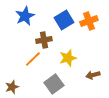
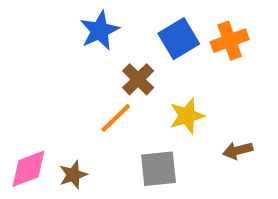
brown cross: (44, 40) -> (138, 79), turned -35
gray square: (54, 84) -> (158, 169), turned 30

